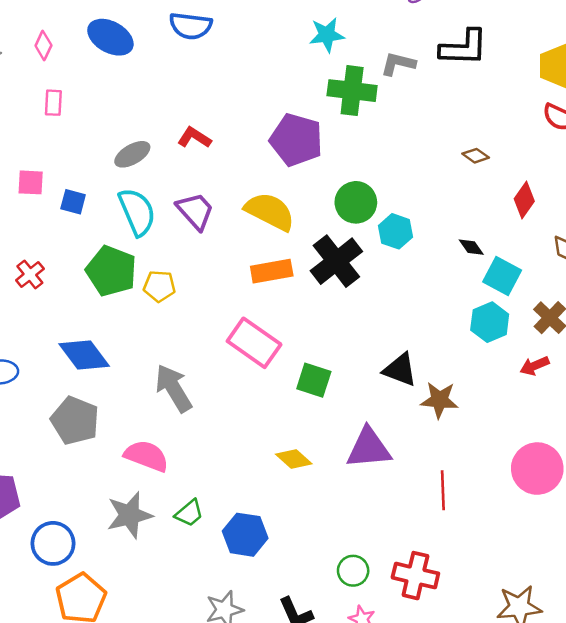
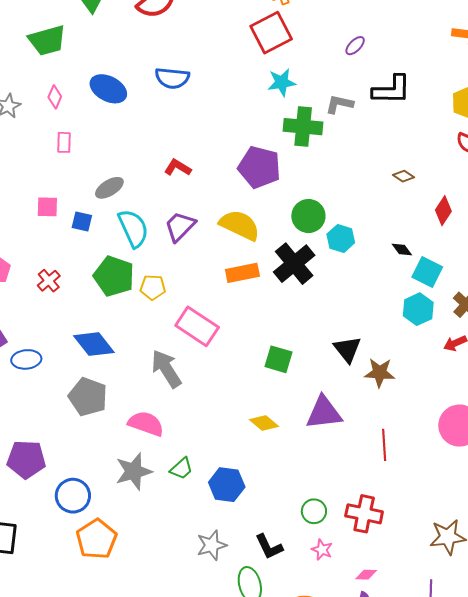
gray ellipse: (132, 154) -> (109, 188), moved
purple trapezoid: (195, 211) -> (180, 226), turned -92
pink rectangle: (254, 343) -> (197, 326), moved
black triangle: (400, 370) -> (347, 349), turned 32

